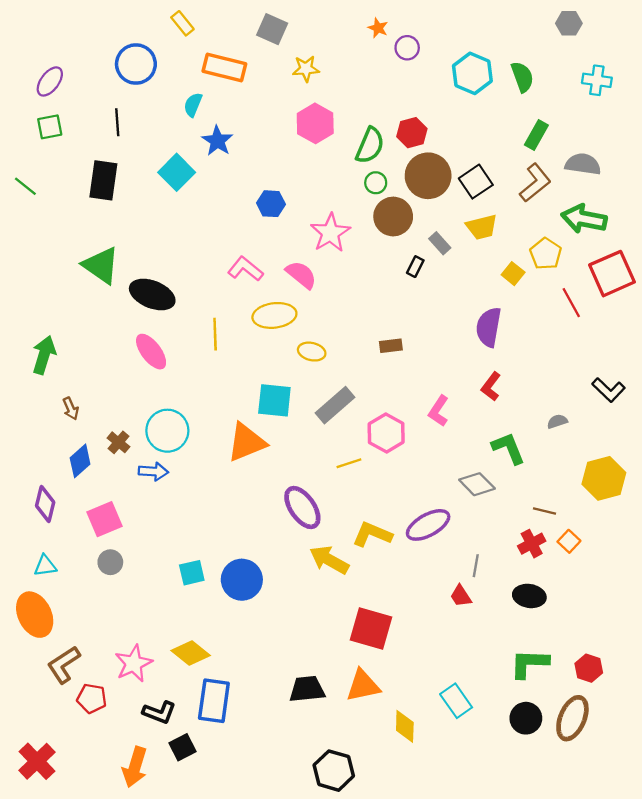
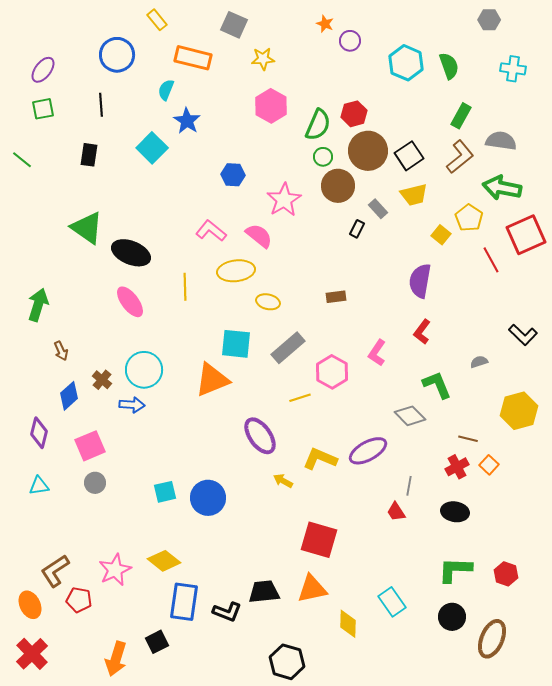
black rectangle: (103, 180) -> (89, 155), size x0.7
yellow arrow: (329, 560) -> (283, 481), size x0.6
orange ellipse: (35, 615) -> (30, 605), moved, size x0.7
black L-shape: (159, 712) -> (227, 612), moved
brown ellipse: (572, 718) -> (492, 639), moved

